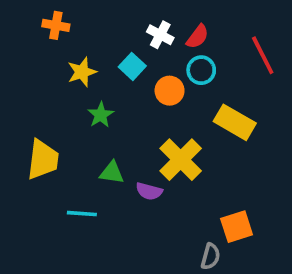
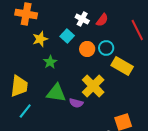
orange cross: (56, 25) -> (26, 14), size x1.5
cyan circle: (201, 70) -> (106, 48), moved
green triangle: (112, 173) -> (56, 93), size x1.5
cyan line: (82, 214) -> (25, 111), moved, turned -56

